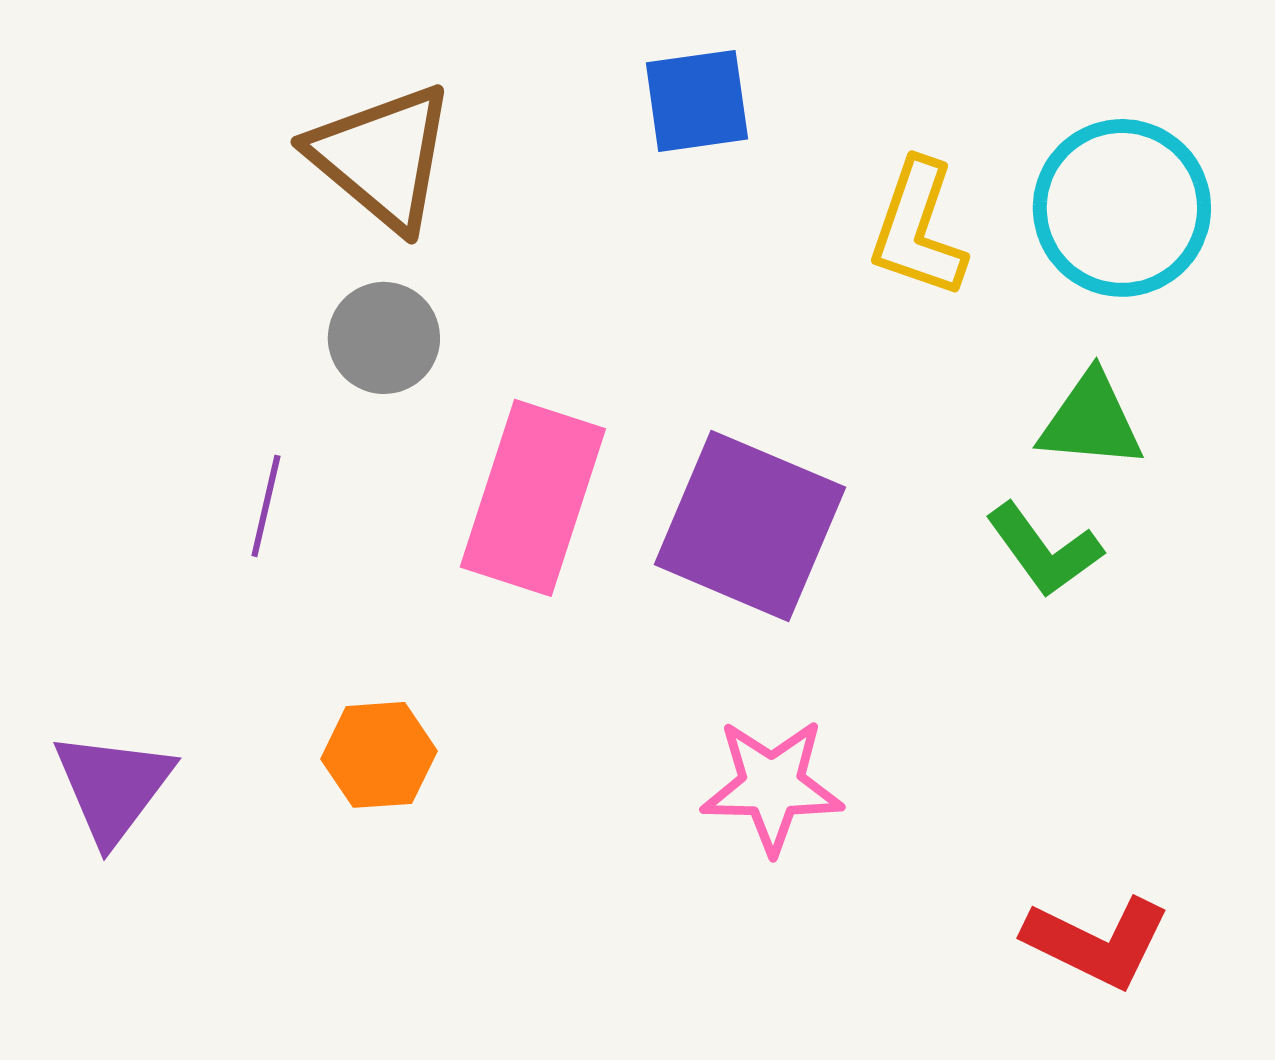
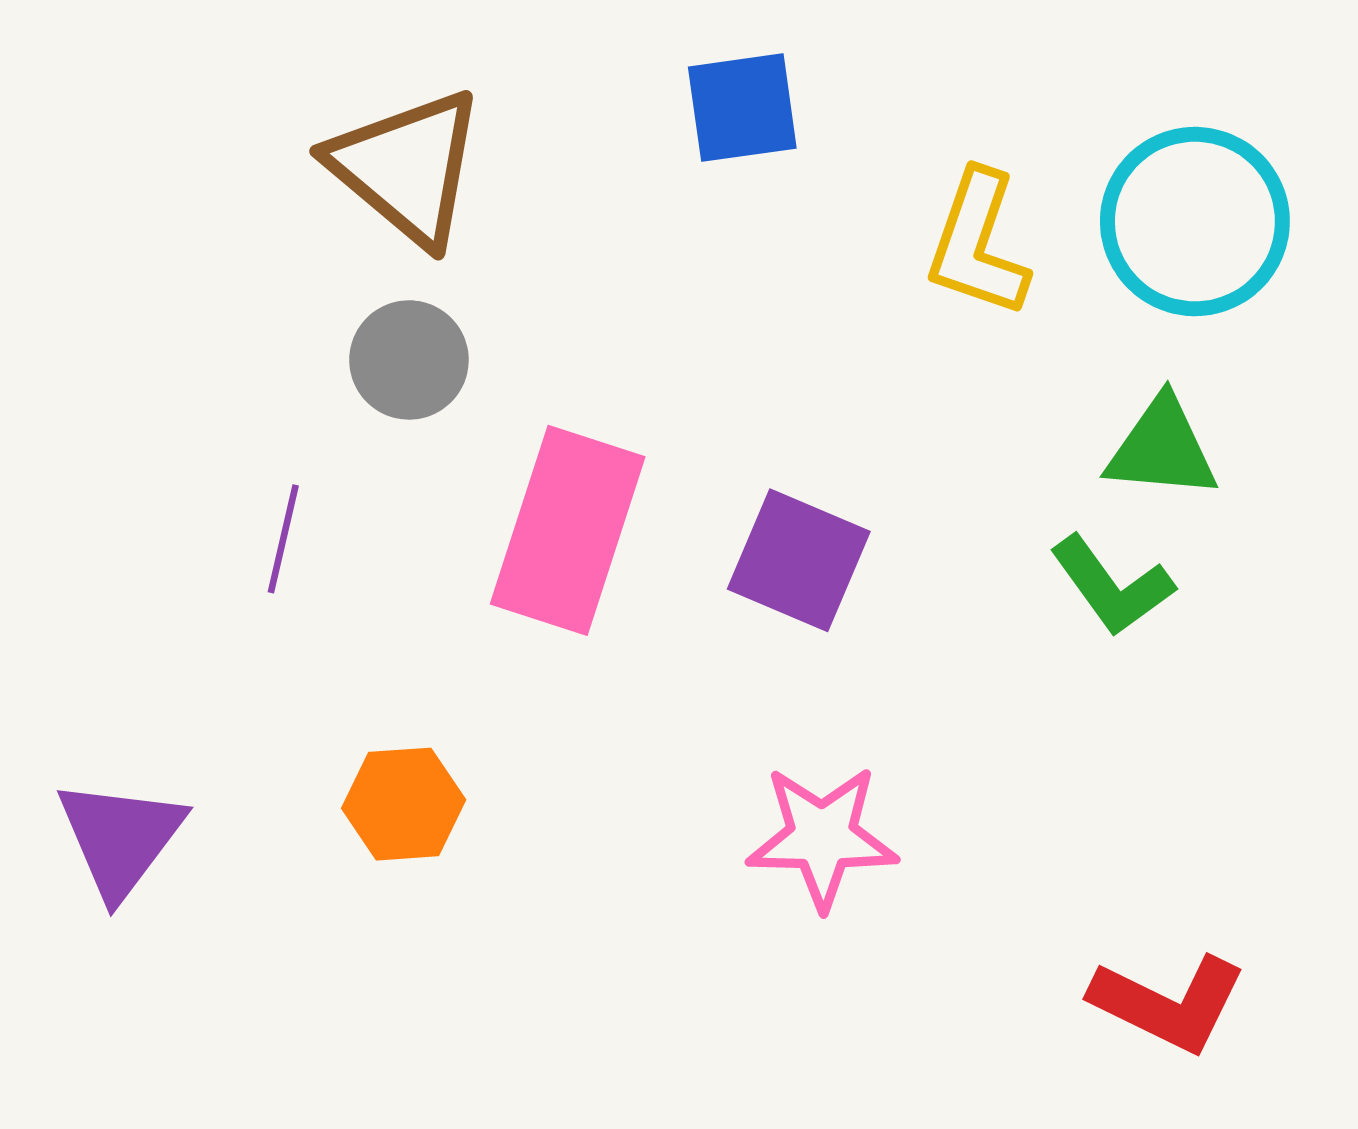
purple square: (750, 526) -> (799, 560), size x0.7

